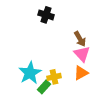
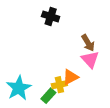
cyan star: (30, 73) -> (19, 88), moved
orange triangle: (81, 73) -> (70, 77), moved

